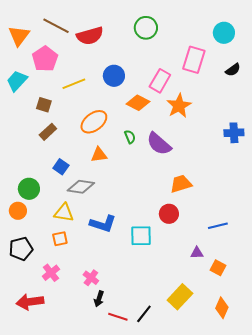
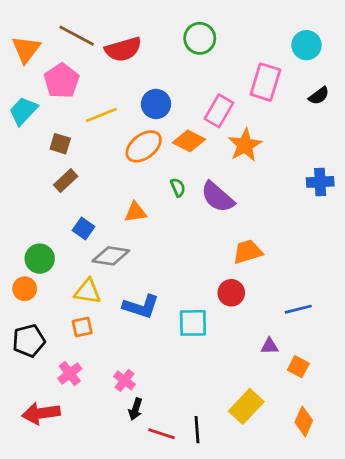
orange ellipse: (94, 122) -> (144, 146), moved
black line: (144, 314) -> (197, 430), turned -42

